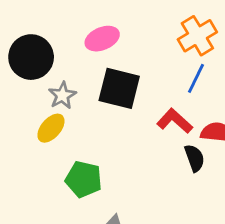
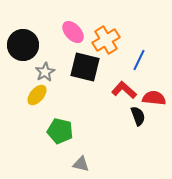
orange cross: (197, 36) -> (106, 40), moved
pink ellipse: (102, 39) -> (73, 32), turned 70

